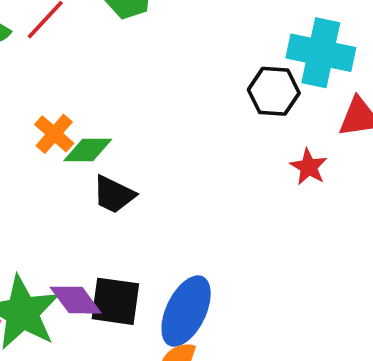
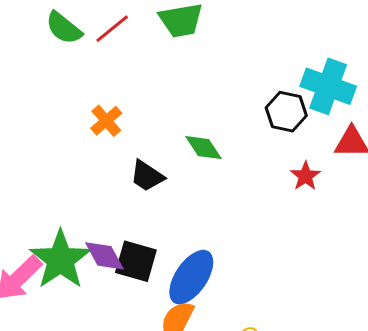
green diamond: (88, 150) -> (203, 148), moved, turned 48

